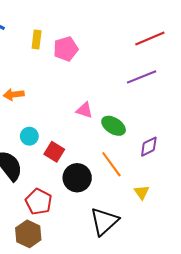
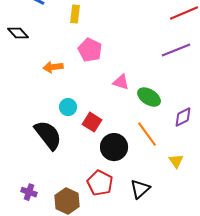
pink pentagon: (66, 49) -> (90, 50), moved, turned -30
red pentagon: (39, 202) -> (100, 183), moved
black triangle: (104, 221) -> (140, 189), size x0.7

